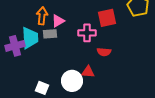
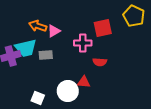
orange arrow: (42, 16) -> (38, 26), turned -78
gray rectangle: (50, 34) -> (46, 55), moved
cyan trapezoid: (30, 38) -> (26, 48), turned 80

